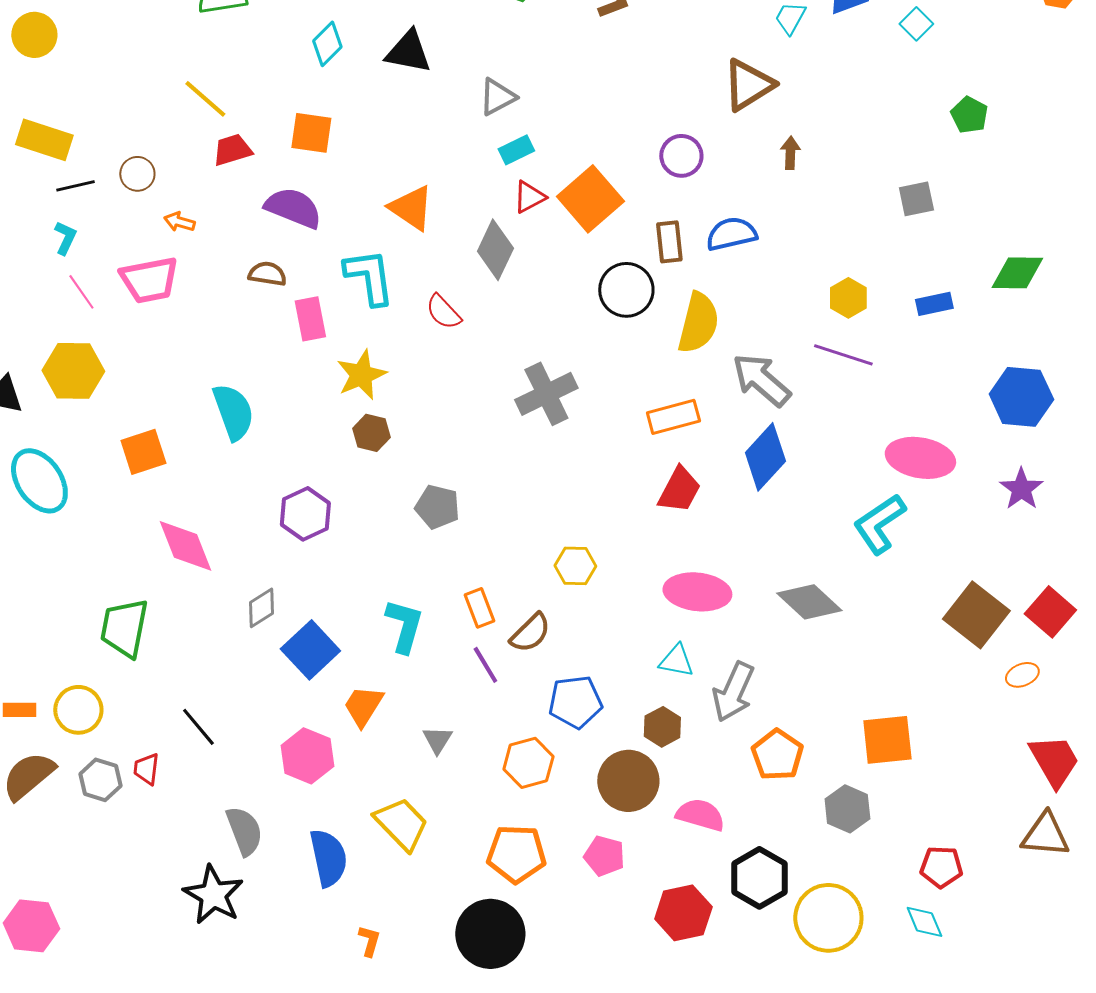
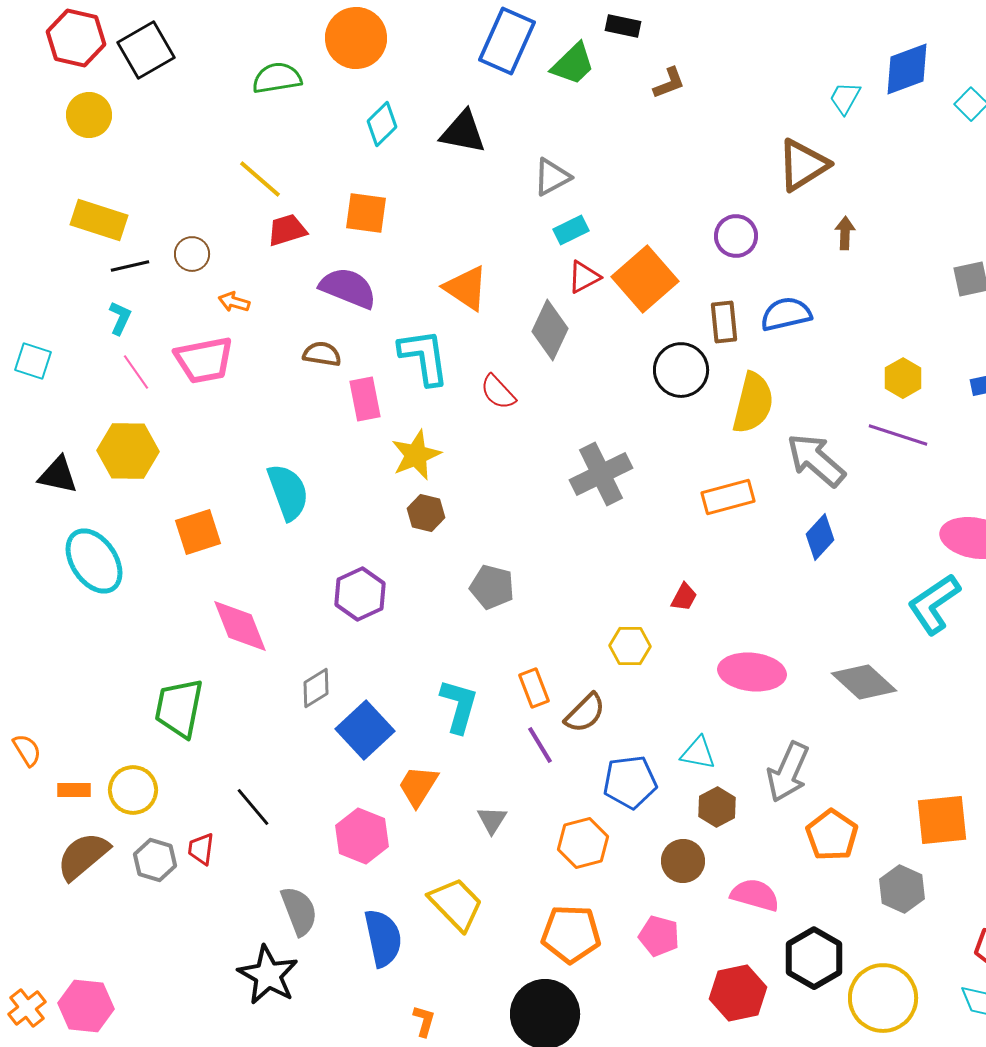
blue diamond: (765, 457) -> (820, 537), size x0.7
red trapezoid: (679, 490) -> (684, 597), moved, size x0.6
cyan triangle: (676, 661) -> (698, 753), moved
brown circle: (628, 781) -> (683, 861), size x0.7

